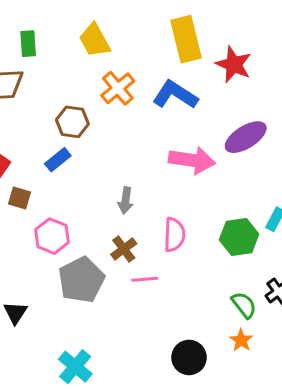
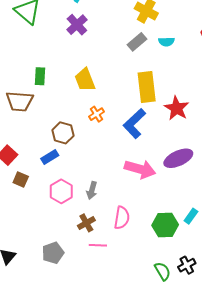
orange cross: (118, 88) -> (96, 114), size x0.7
blue L-shape: (175, 95) -> (134, 124), turned -84
pink hexagon: (52, 236) -> (61, 191), moved
gray pentagon: (81, 280) -> (53, 253), moved, size x0.7

